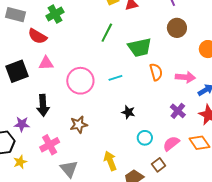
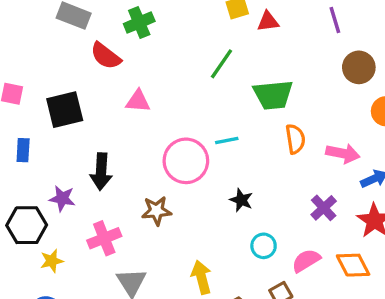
brown circle: (177, 28) -> (359, 67), moved
pink triangle: (46, 63) -> (138, 101), moved
pink circle: (80, 81) -> (186, 161), moved

